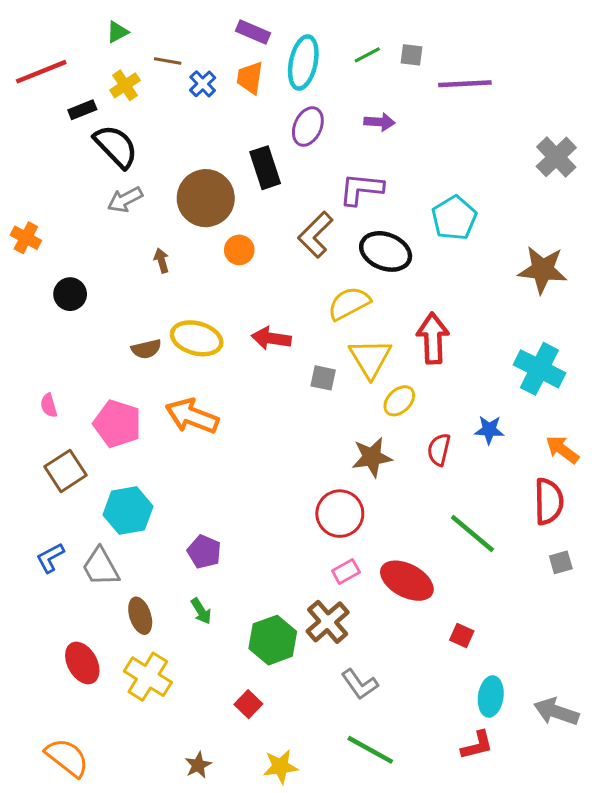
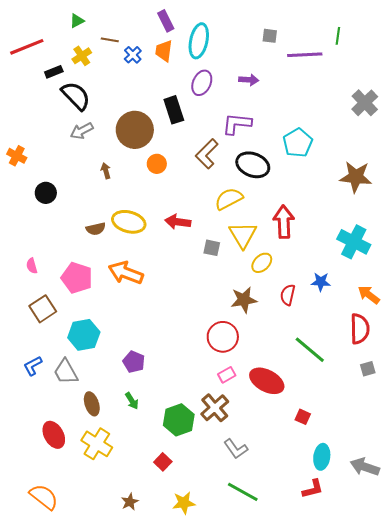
purple rectangle: (253, 32) -> (166, 21), turned 40
green line: (367, 55) -> (338, 36), moved, turned -54

